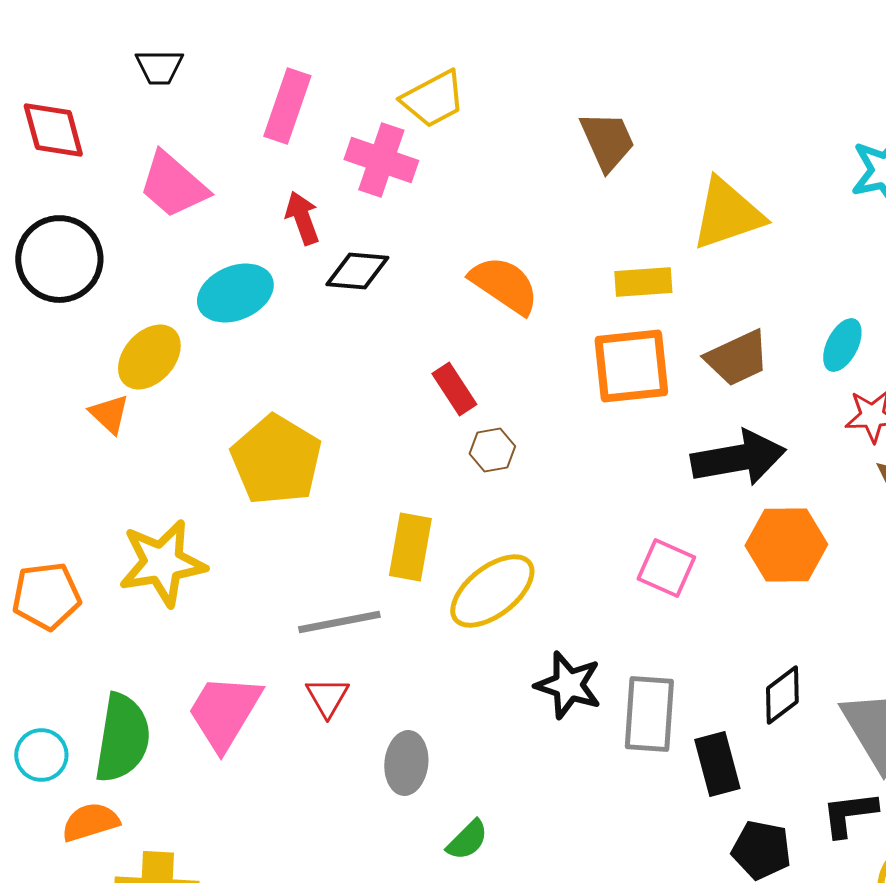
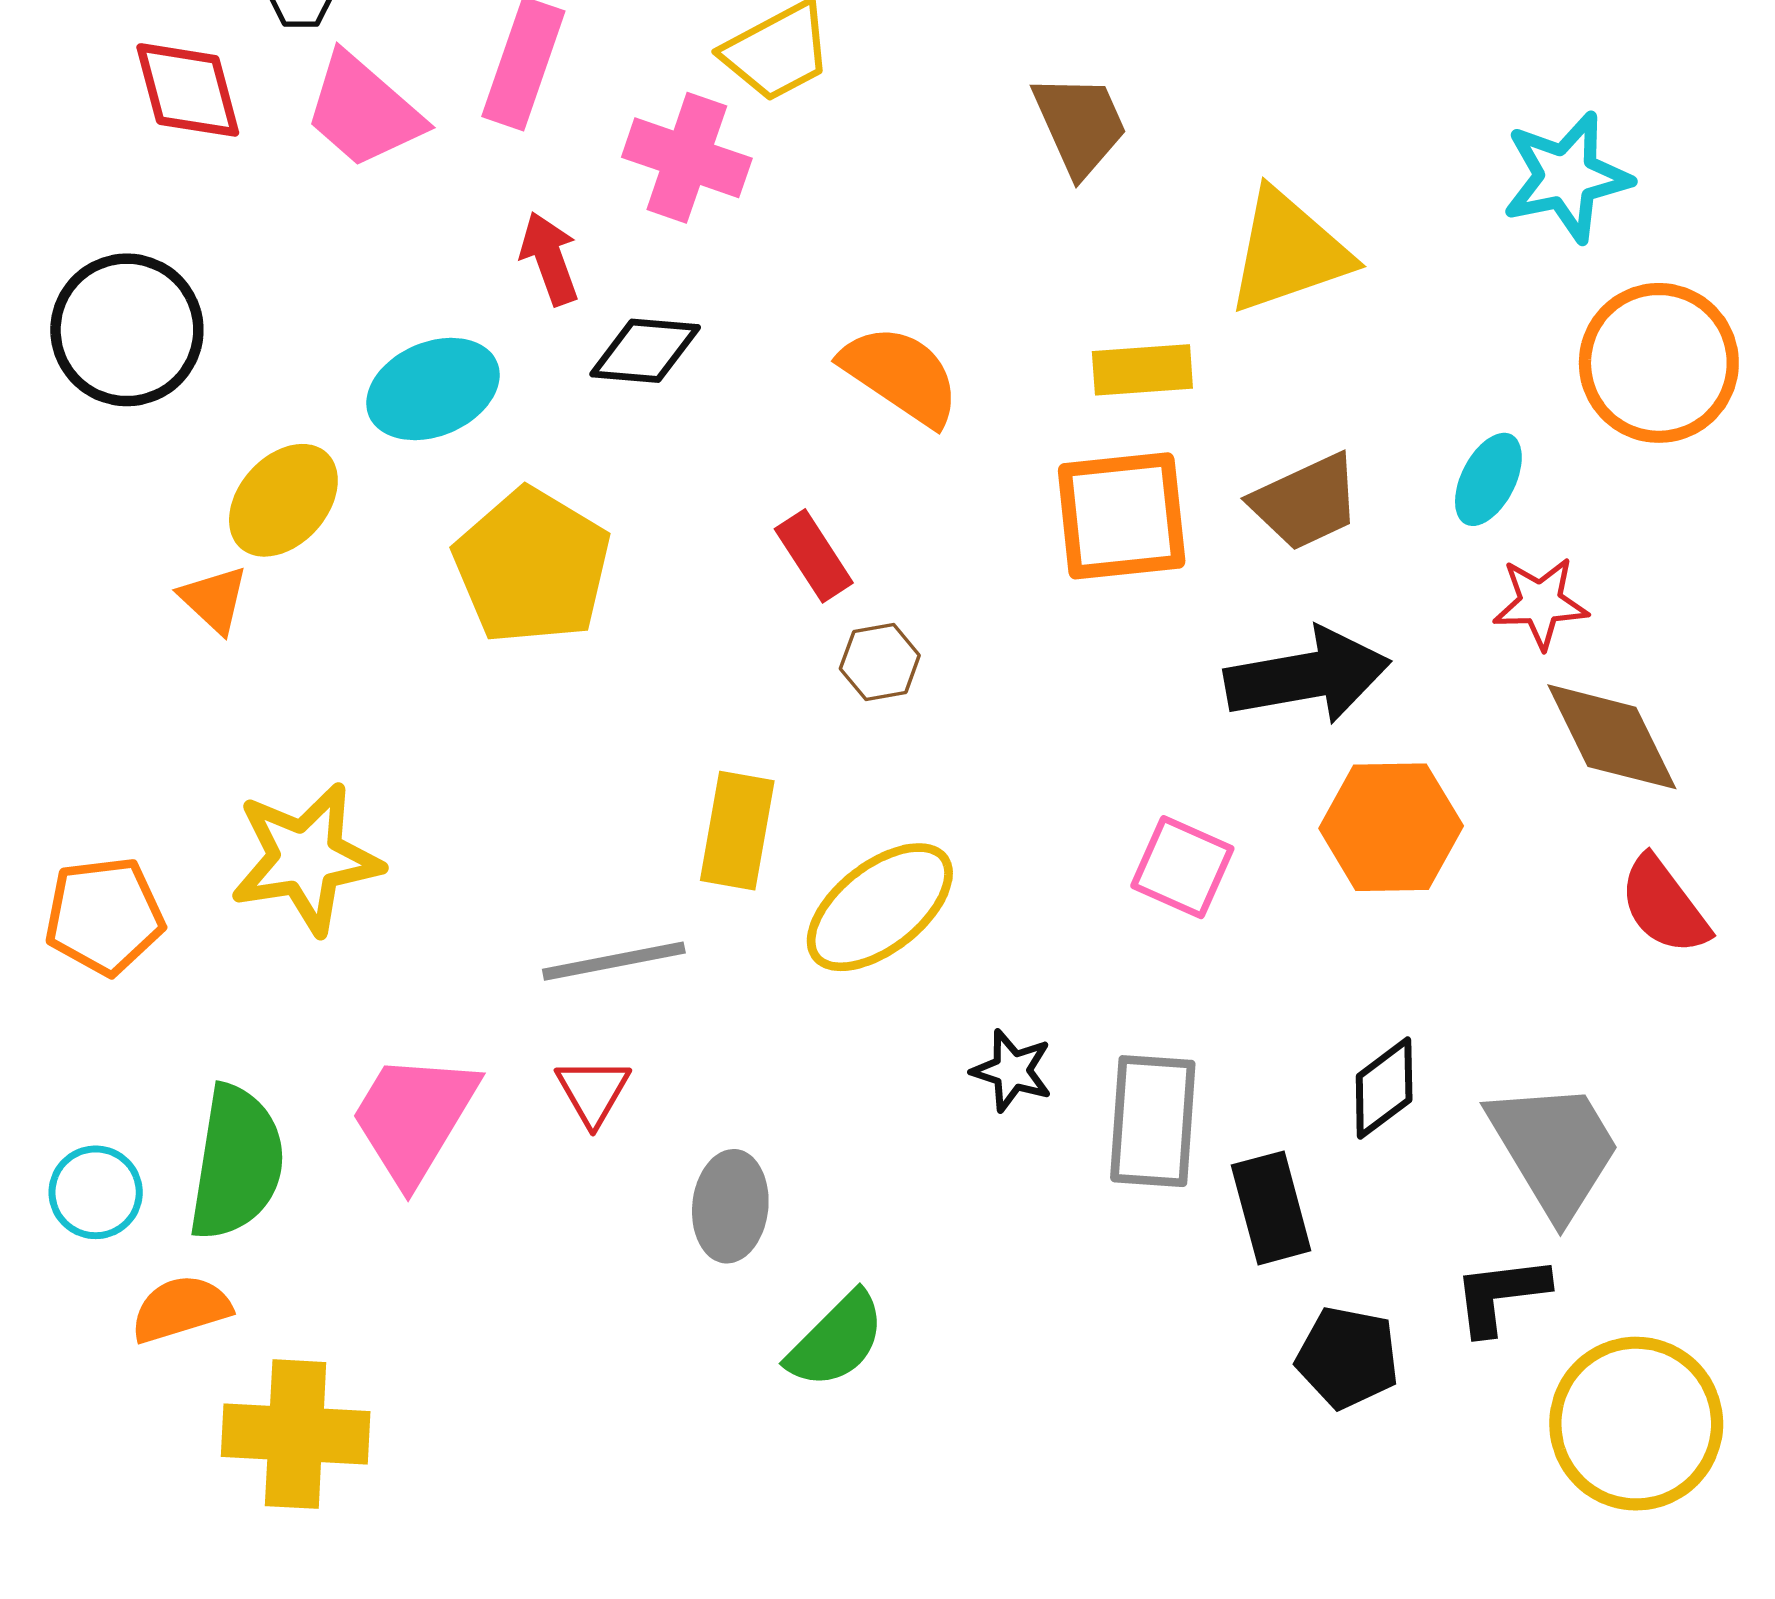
red diamond: (53, 130) -> (188, 90), moved
pink trapezoid: (173, 185) -> (363, 111), moved
yellow pentagon: (276, 460) -> (532, 566), moved
black star: (568, 685) -> (1012, 1071), size x0.7
green semicircle: (467, 840) -> (836, 1340), size x1.4

